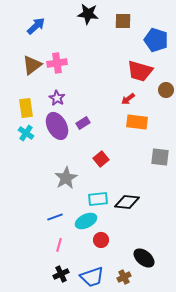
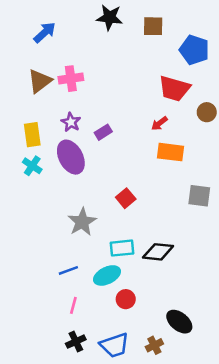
purple rectangle: (83, 123) -> (103, 132), moved

